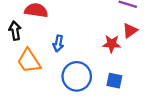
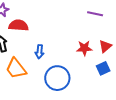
red triangle: (130, 30) -> (105, 46), moved
blue square: (114, 81) -> (103, 68), moved, turned -32

